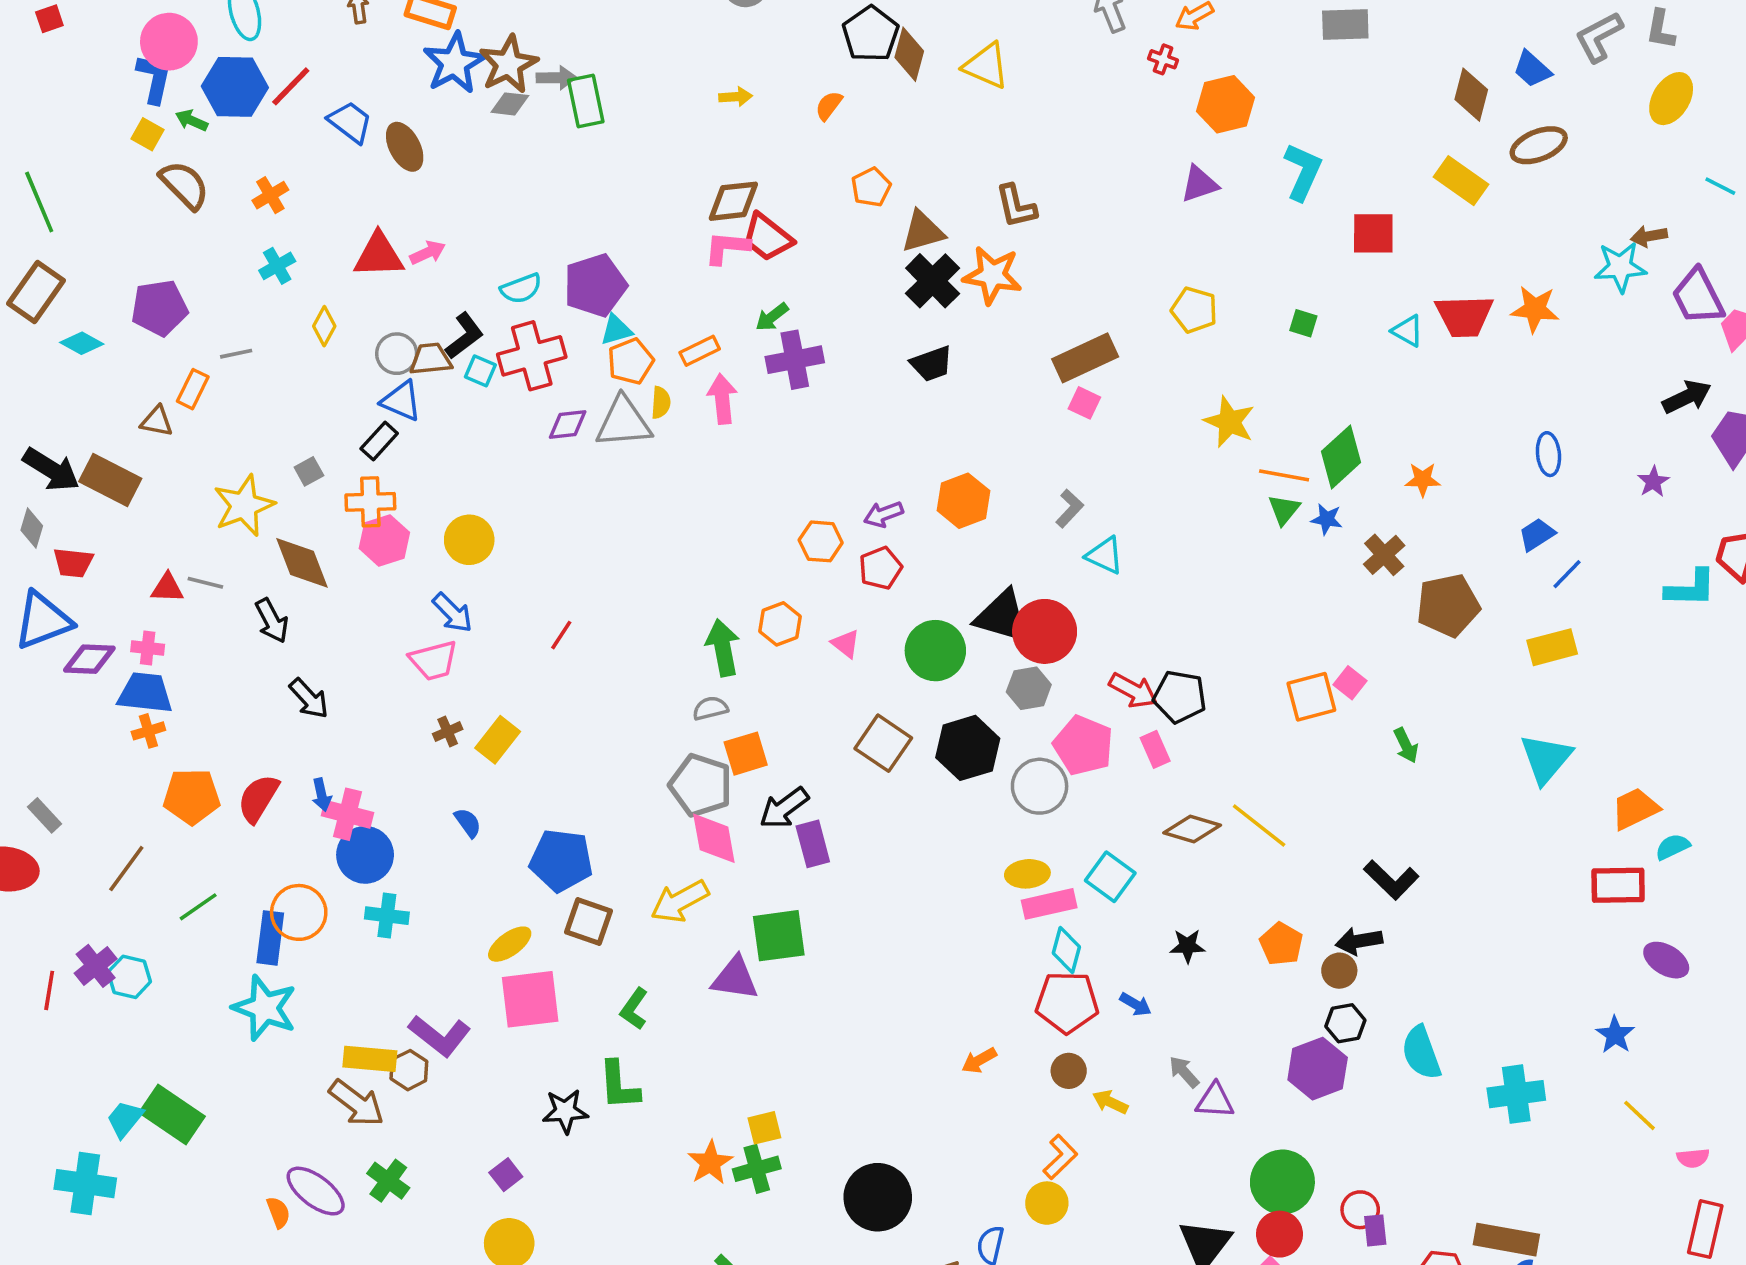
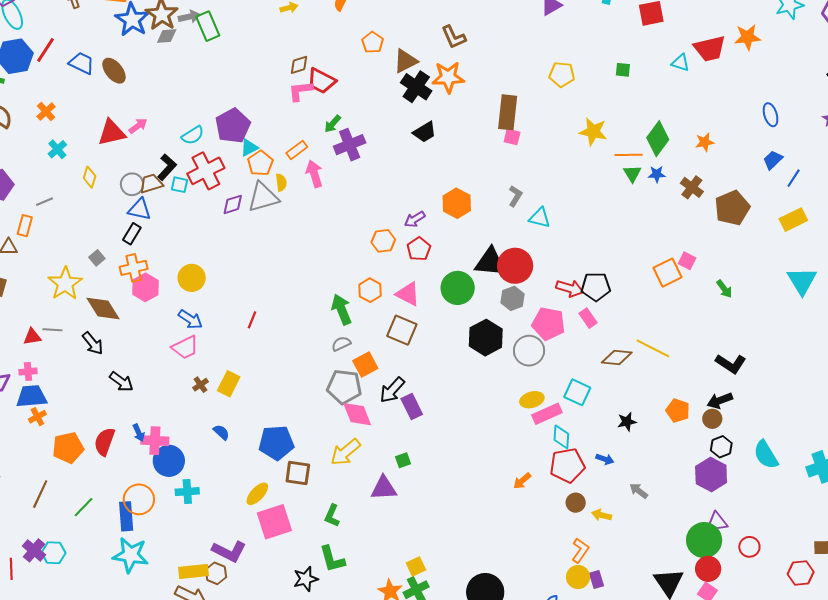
brown diamond: (733, 201) -> (299, 65), size x0.7
brown rectangle: (1085, 358) -> (508, 112), turned -48
pink triangle: (846, 644) -> (408, 294), size x1.5
brown square: (883, 743) -> (402, 330), moved
green square: (779, 936) -> (403, 460), size x0.5
orange arrow: (979, 1060) -> (522, 481), moved
purple triangle: (1215, 1101) -> (717, 522), moved
purple rectangle: (1375, 1230) -> (597, 579), moved

